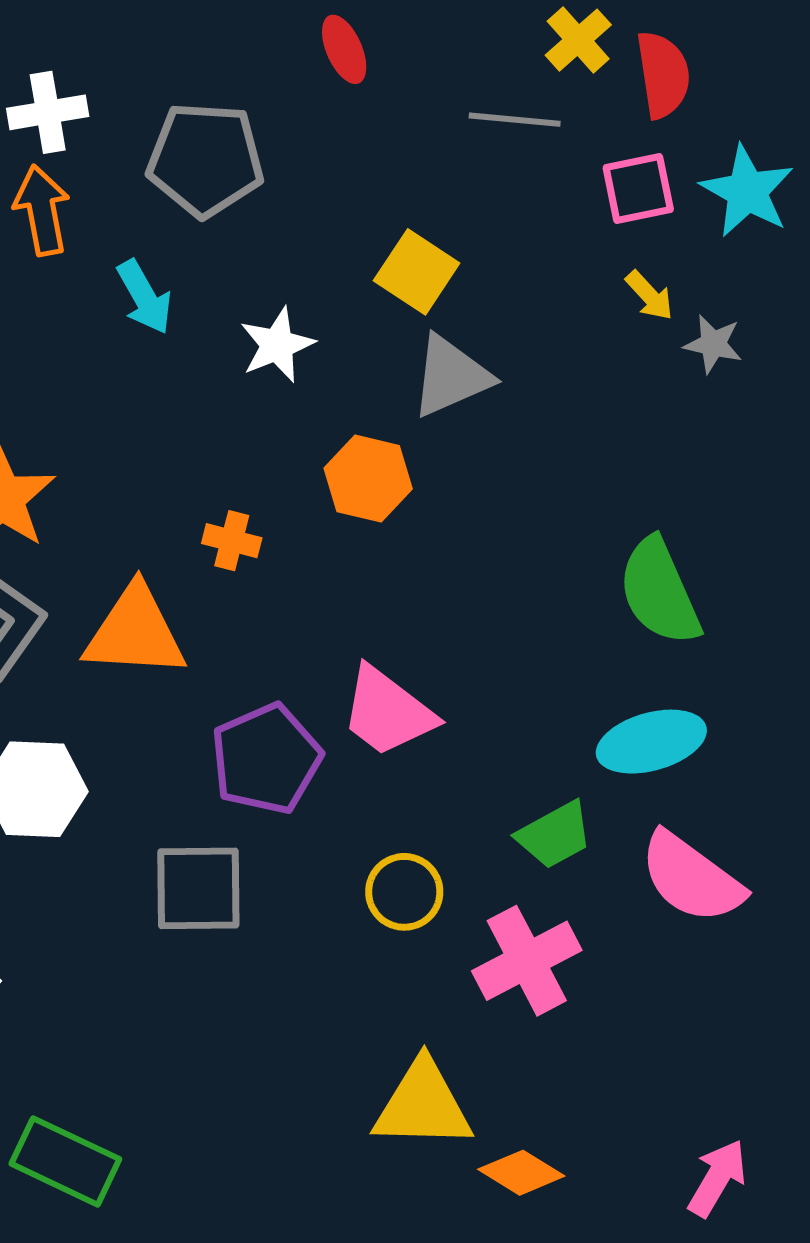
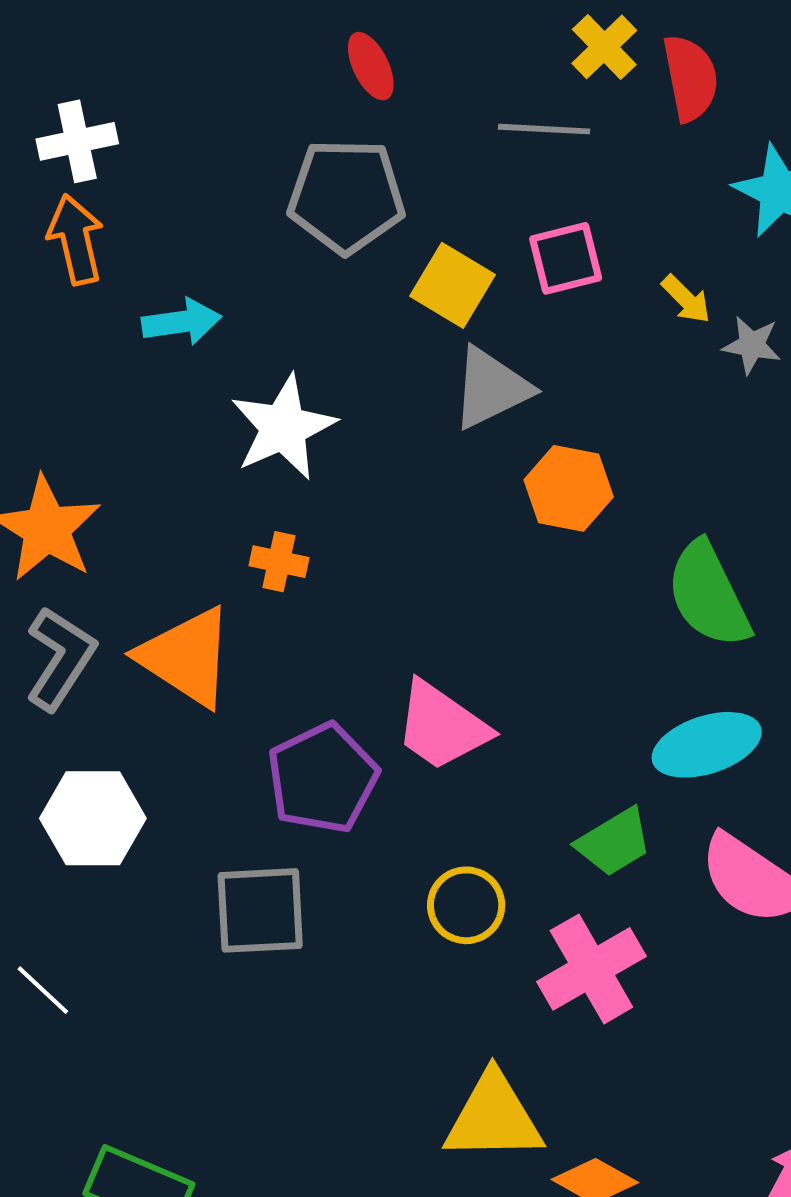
gray pentagon: (205, 159) -> (346, 196), moved
pink square: (638, 188) -> (566, 258), moved
cyan arrow: (144, 297) -> (182, 322), turned -66
white star: (277, 345) -> (283, 427), moved, size x1.4
orange hexagon: (368, 479) -> (569, 488), moved
orange triangle: (135, 632) -> (186, 657), turned 32

